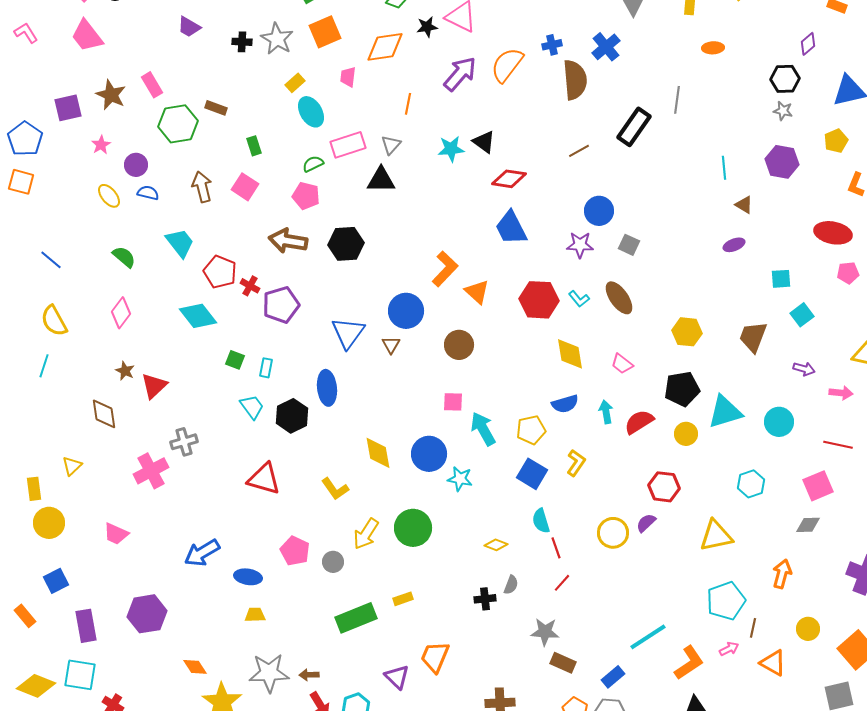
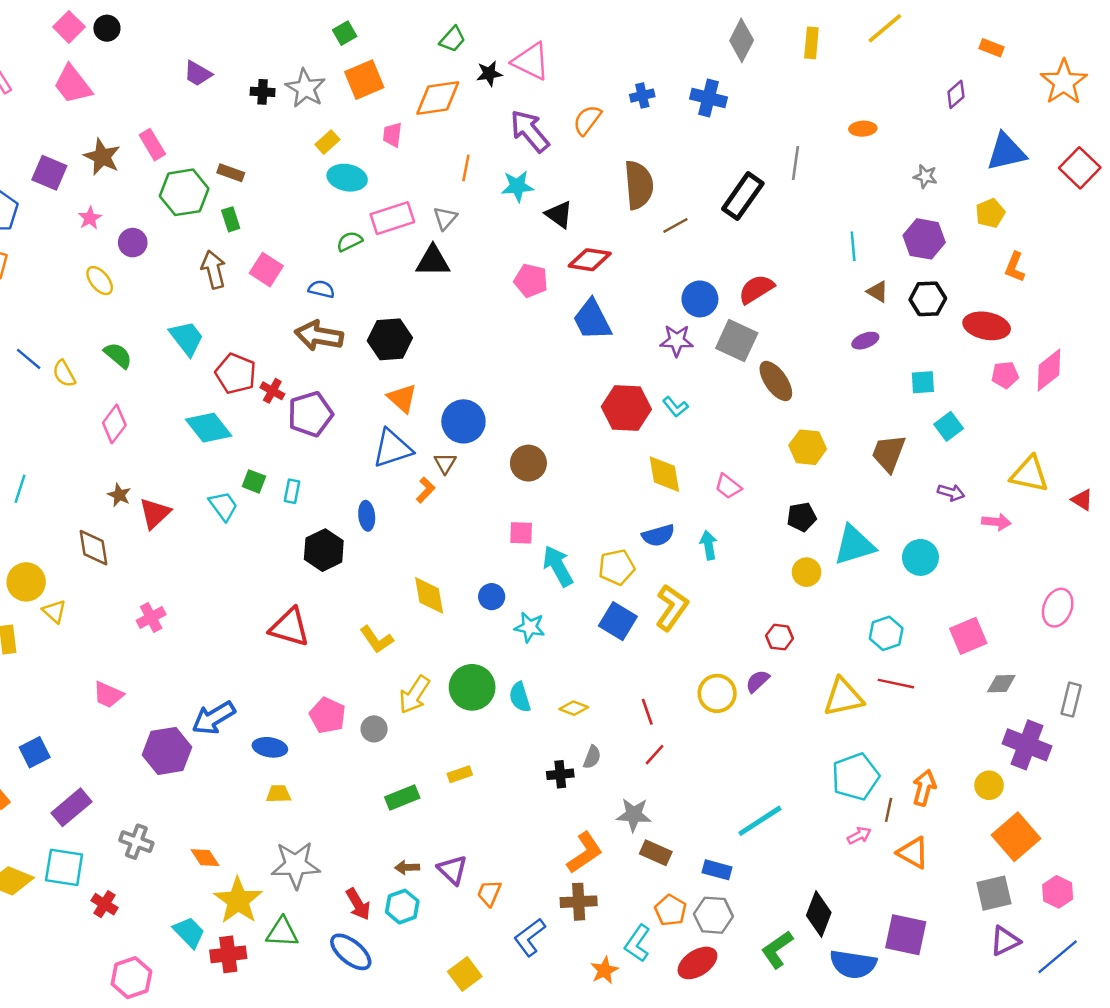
blue cross: (606, 47) -> (708, 98), turned -36
orange ellipse: (713, 48) -> (863, 129), moved
orange semicircle: (507, 65) -> (587, 120), size x0.7
purple arrow: (460, 74) -> (530, 131), turned -81
black hexagon: (785, 79) -> (928, 299), moved
brown semicircle: (575, 80) -> (639, 185), moved
purple square: (68, 108) -> (49, 173), turned 36
cyan ellipse: (311, 112) -> (347, 178), turned -48
green rectangle: (254, 146) -> (231, 219), moved
cyan star: (451, 149) -> (517, 186), moved
blue semicircle: (148, 193) -> (321, 289), moved
pink pentagon: (306, 196) -> (531, 281), moved
gray square: (629, 245) -> (737, 341), size x1.6
orange L-shape: (445, 269) -> (425, 490), moved, size x0.6
orange triangle: (477, 292) -> (402, 398), moved
brown ellipse: (619, 298) -> (776, 381), moved
yellow semicircle: (54, 321) -> (64, 374), moved, size x0.7
blue triangle: (348, 333) -> (392, 448), turned 36
blue ellipse: (327, 388) -> (367, 516), size x0.7
black pentagon: (682, 389) -> (802, 517), size x0.7
cyan trapezoid: (252, 407) -> (223, 506), moved
red semicircle: (639, 422) -> (756, 289), moved
gray cross: (184, 442) -> (136, 842), moved, turned 36
red line: (838, 445) -> (896, 684), moved
blue circle: (429, 454) -> (492, 597), size x0.6
yellow L-shape: (576, 463) -> (672, 608), size x1.4
yellow triangle: (72, 466) -> (54, 611), turned -35
pink cross: (151, 471) -> (151, 617), size x0.7
red hexagon: (664, 487) -> (780, 637), size x0.7
cyan semicircle: (541, 521) -> (520, 697), moved
yellow circle: (49, 523) -> (26, 582), moved
gray diamond: (808, 525) -> (1001, 684), moved
orange arrow: (782, 574) -> (924, 788), moved
purple hexagon: (147, 614) -> (167, 751), moved
green rectangle: (356, 618) -> (402, 798), size x0.7
purple rectangle: (86, 626) -> (71, 807), turned 60
yellow circle: (808, 629) -> (989, 785), moved
orange trapezoid: (435, 657) -> (489, 893), moved, size x0.7
orange L-shape: (689, 663) -> (585, 853), moved
brown arrow: (309, 675) -> (407, 867), moved
blue rectangle: (613, 677) -> (717, 870), turned 55

